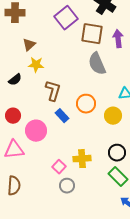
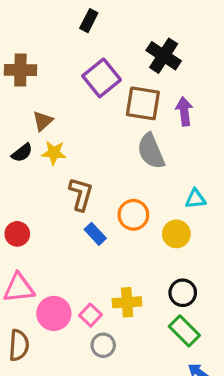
black semicircle: (15, 80) -> (22, 153), moved
pink circle: (36, 131) -> (54, 313), moved

